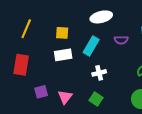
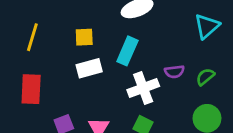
purple semicircle: (121, 40) -> (174, 72), moved
white cross: (99, 73) -> (143, 88), size x1.5

